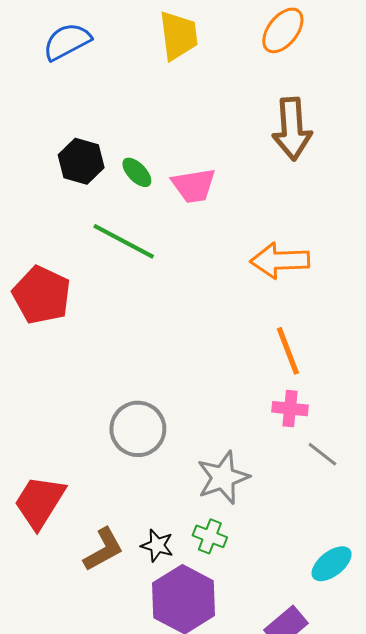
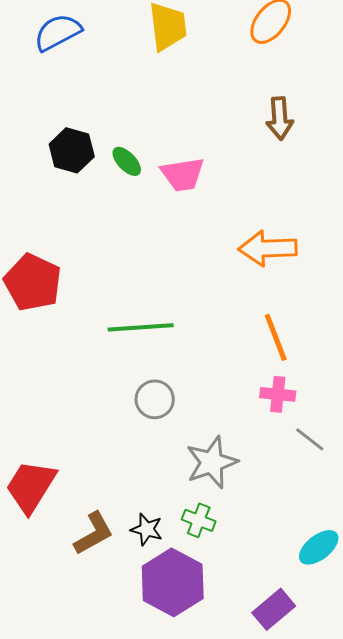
brown arrow: (292, 129) -> (280, 118), size x0.7
green line: (124, 241) -> (141, 327), moved, turned -32
gray circle: (138, 429) -> (155, 399), moved, size x0.7

